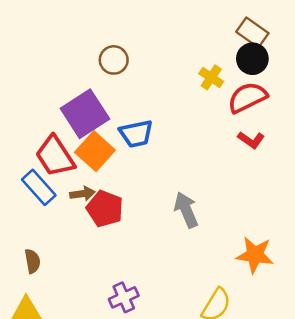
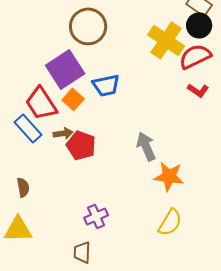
brown circle: (114, 60) -> (88, 26), size x1.6
yellow cross: (211, 77) -> (166, 40), size x1.8
orange square: (95, 151) -> (73, 99), size x0.7
orange star: (255, 255) -> (169, 176), moved

